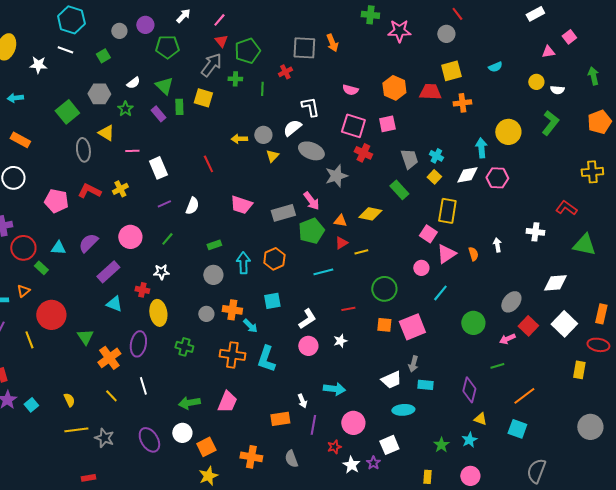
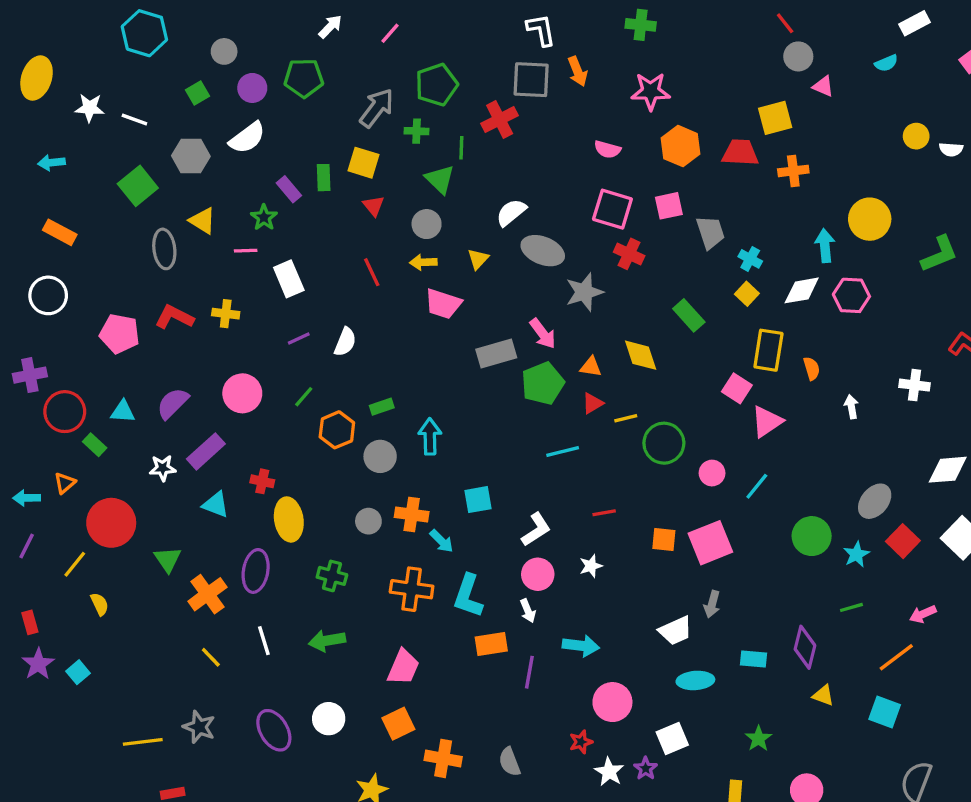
purple circle: (145, 25) -> (252, 88), moved
pink star: (399, 31) -> (651, 91), moved
gray circle: (446, 34) -> (798, 56), moved
red triangle: (221, 41) -> (373, 206), moved
white line: (65, 50) -> (134, 119), moved
pink triangle: (548, 52) -> (823, 86), moved, turned 32
cyan semicircle: (495, 67) -> (886, 63), moved
red cross: (285, 72) -> (500, 119), size x1.5
white semicircle: (133, 83) -> (247, 138), size x1.6
green triangle: (164, 86) -> (440, 179), moved
white L-shape: (310, 107) -> (541, 30), moved
green star: (125, 109) -> (264, 217), moved
green L-shape: (550, 123) -> (939, 254), moved, turned 30
gray circle: (263, 135) -> (427, 224), moved
yellow arrow: (239, 139) -> (423, 262), moved
gray trapezoid: (409, 159) -> (710, 232), moved
yellow cross: (120, 189) -> (226, 314), turned 35
pink trapezoid: (241, 205) -> (443, 304), moved
yellow diamond: (370, 214) -> (641, 355), turned 60
orange semicircle: (473, 254) -> (812, 368), moved
orange hexagon: (274, 259) -> (337, 430), moved
pink circle: (421, 268) -> (712, 473), moved
white star: (161, 272) -> (163, 468), moved
green circle: (384, 289) -> (664, 443), moved
pink arrow: (507, 339) -> (923, 614), moved
yellow line: (29, 340) -> (75, 564), turned 60
cyan rectangle: (425, 385) -> (754, 659), moved
yellow semicircle: (69, 400) -> (100, 604), moved
white arrow: (302, 401) -> (528, 611), moved
green arrow: (189, 403) -> (327, 641), moved
orange rectangle: (280, 419) -> (491, 644), moved
purple line: (313, 425) -> (529, 672), moved
yellow line: (76, 430) -> (143, 742), moved
cyan star: (469, 440) -> (856, 554), moved
orange square: (206, 447) -> (398, 724), moved

